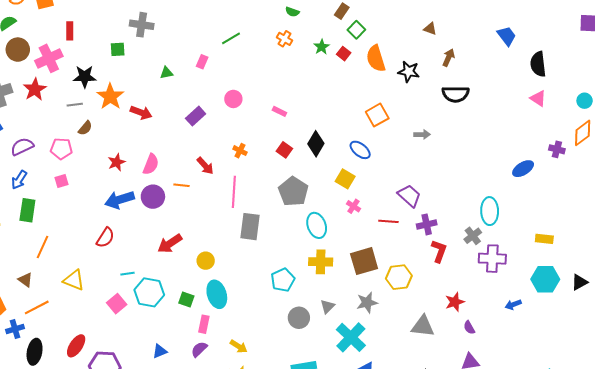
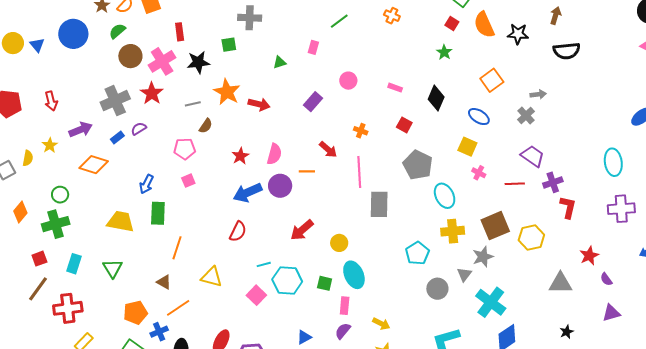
green star: (322, 47) -> (444, 52), moved
black star: (85, 77) -> (198, 62), moved
black diamond: (316, 144) -> (436, 98), moved
purple semicircle: (22, 147) -> (139, 129), moved, size x0.7
gray cross: (473, 236) -> (526, 115), moved
gray star: (367, 303) -> (483, 257), moved

